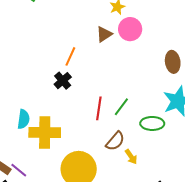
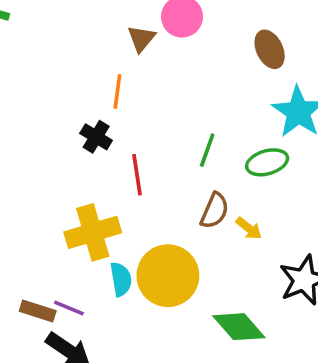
orange line: (70, 56) -> (117, 91), moved
red line: (99, 108) -> (137, 175), moved
cyan semicircle: (23, 119) -> (121, 279), moved

